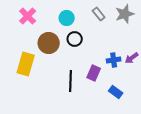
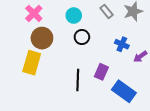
brown circle: (49, 43) -> (42, 38), moved
blue cross: (114, 60) -> (122, 44), moved, turned 32
blue rectangle: (116, 92) -> (124, 91), size x1.6

